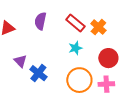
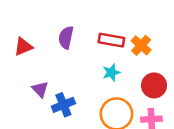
red rectangle: (75, 23) -> (111, 40), turned -30
blue cross: (38, 73) -> (63, 105), turned 30

